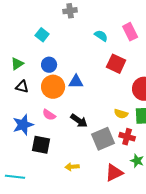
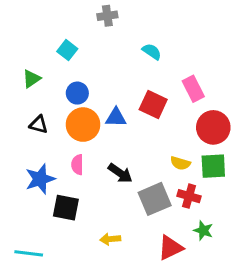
pink rectangle: (130, 32) -> (193, 89), moved
green triangle: (17, 64) -> (31, 79), moved
red square: (116, 64) -> (153, 105), moved
pink semicircle: (49, 115) -> (77, 165), turned 56

